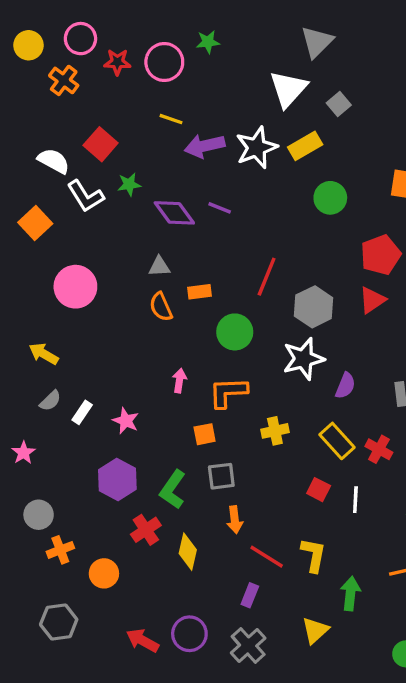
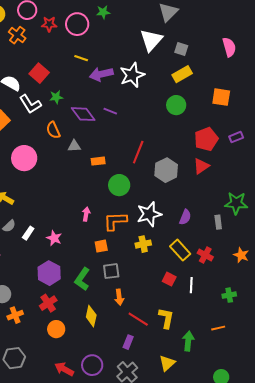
gray square: (339, 104) -> (181, 49), turned -32
yellow rectangle: (305, 146) -> (182, 74), moved
orange semicircle: (161, 307) -> (53, 130), moved
white star: (303, 359) -> (149, 214), moved
red cross: (146, 530) -> (48, 303), moved
orange circle: (104, 573) -> (56, 329), moved

